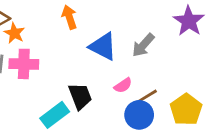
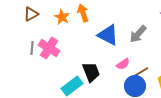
orange star: (14, 33) -> (62, 17), moved
pink cross: (24, 64) -> (49, 48), turned 30

